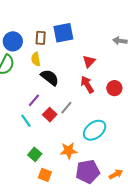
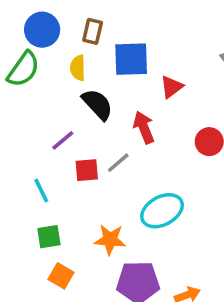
blue square: (63, 33) -> (131, 59), moved
red arrow: (87, 85) -> (144, 127), moved
red square: (50, 115) -> (87, 170), turned 32
cyan line: (26, 121) -> (41, 191), moved
green square: (35, 154) -> (49, 237), turned 32

